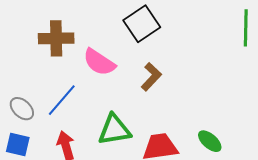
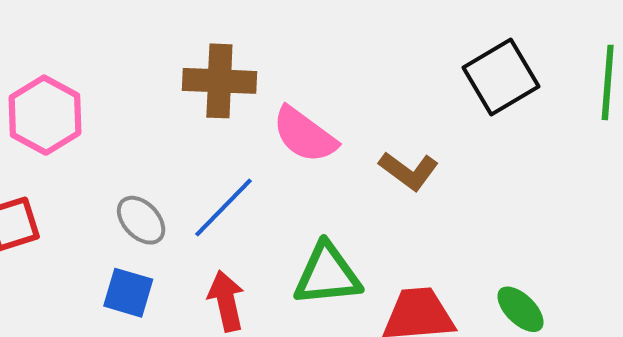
black square: (142, 24) -> (501, 77), moved
brown L-shape: (151, 77) -> (409, 171), turned 80

